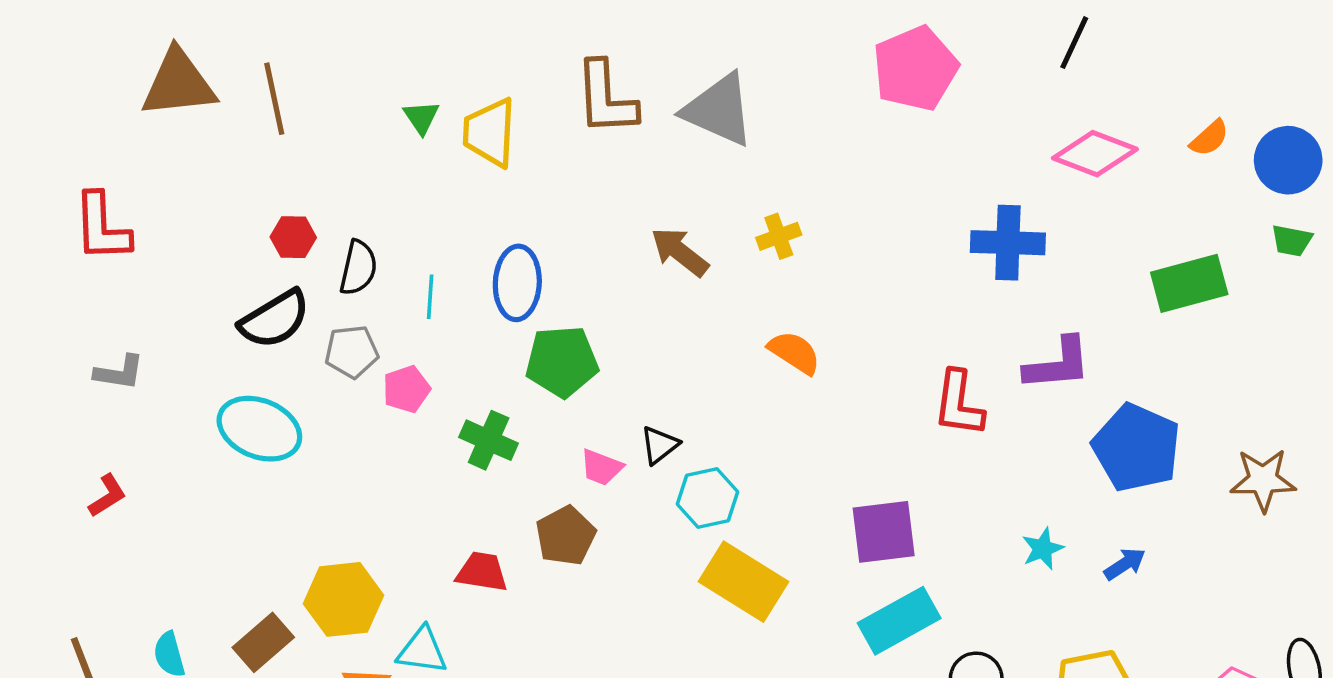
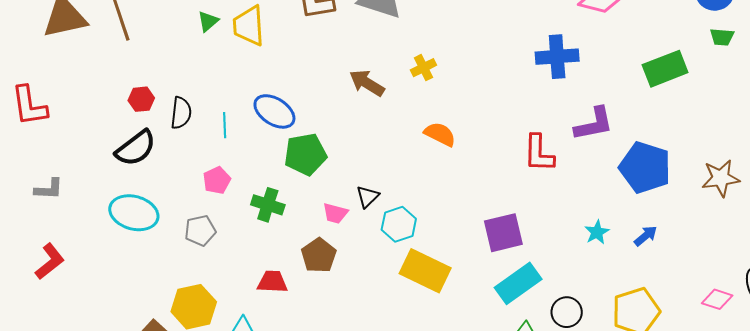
green triangle: (421, 117) -> (208, 21), turned 30
blue ellipse: (517, 283) -> (274, 111), turned -54
gray pentagon: (352, 352) -> (200, 230), moved
red L-shape: (107, 496) -> (50, 261), size x1.4

